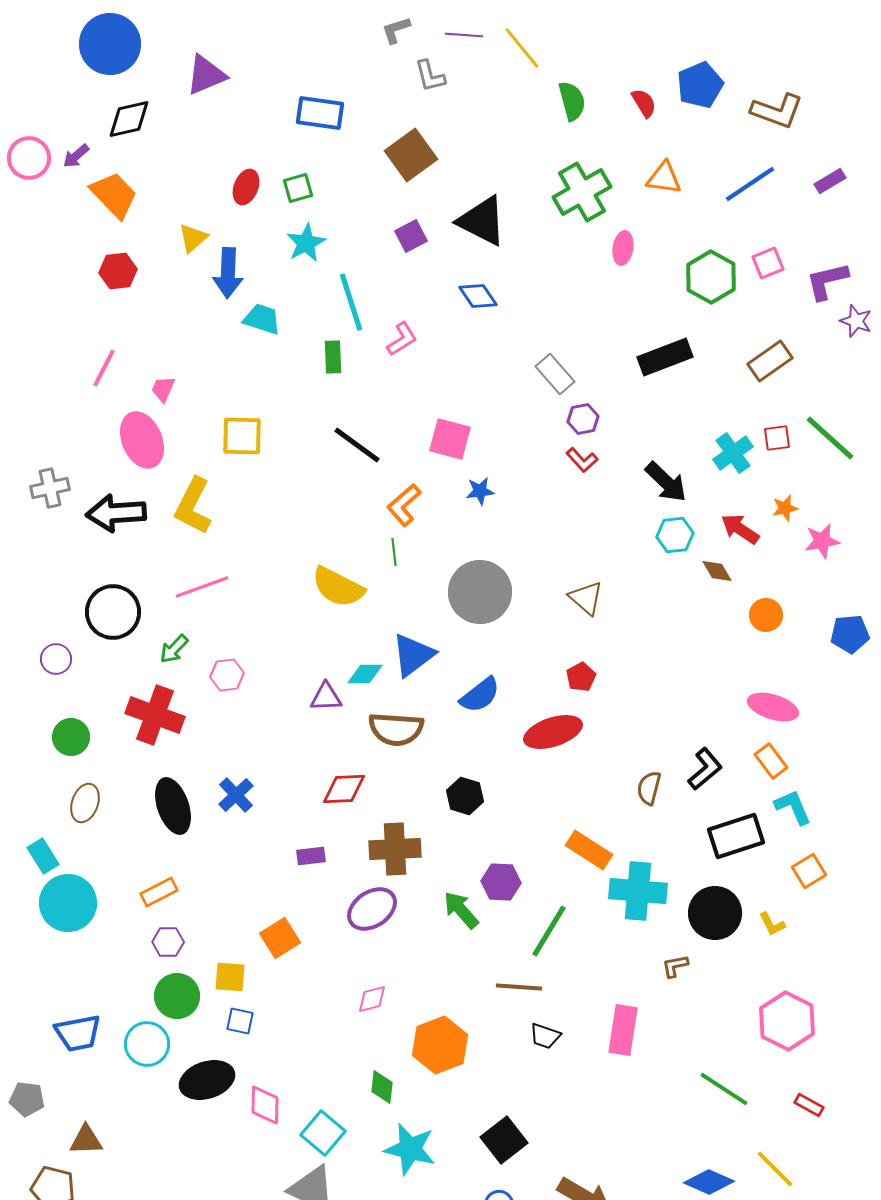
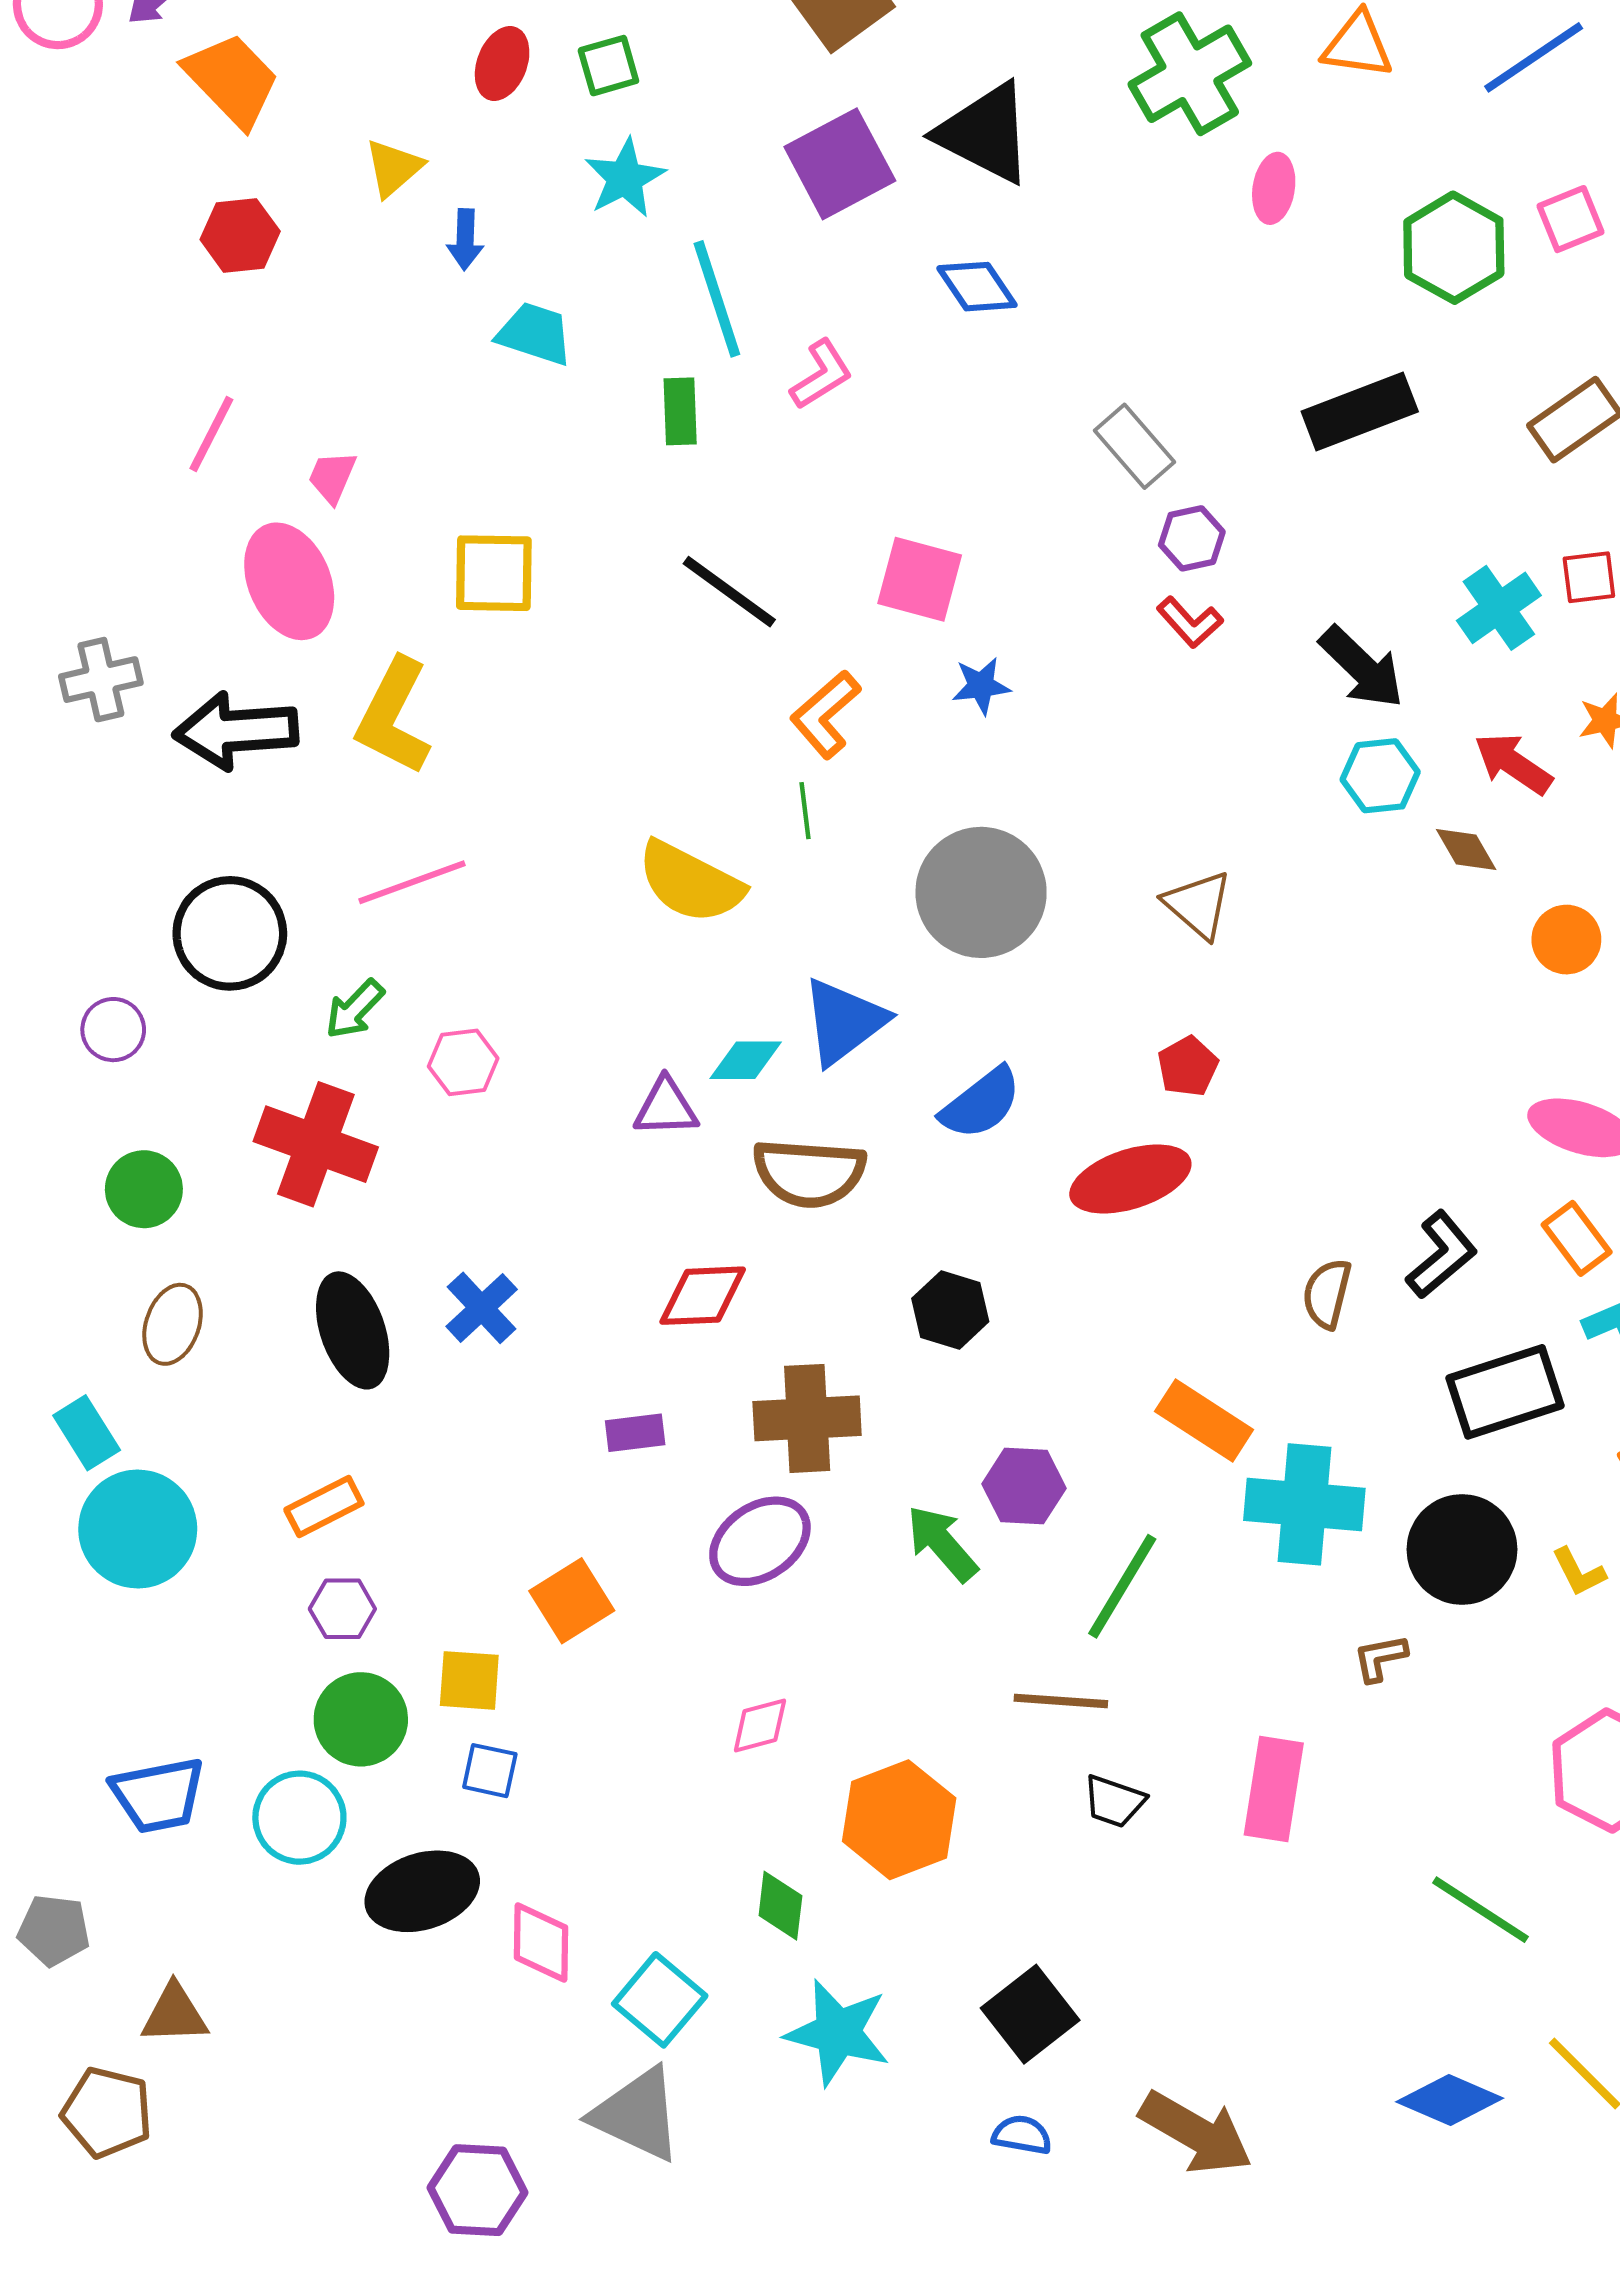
purple square: (411, 236) -> (840, 164), size x1.6
blue arrow: (228, 273) -> (465, 240), size x0.6

